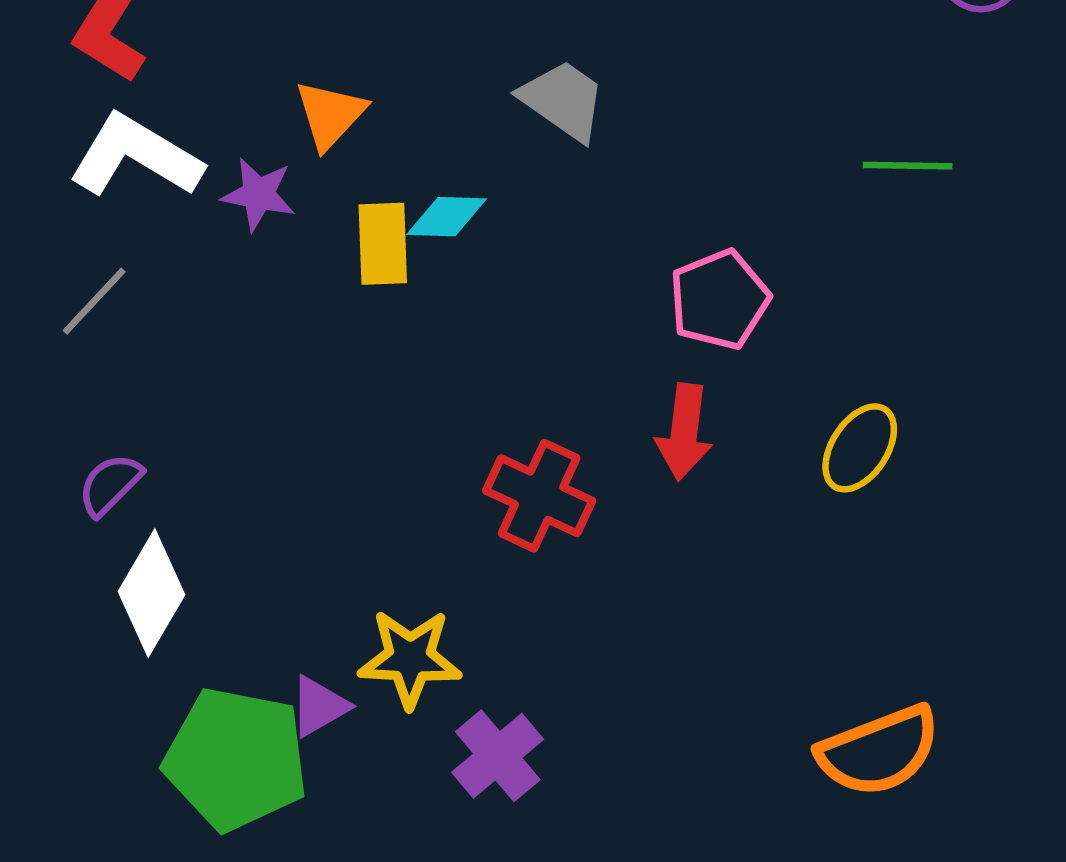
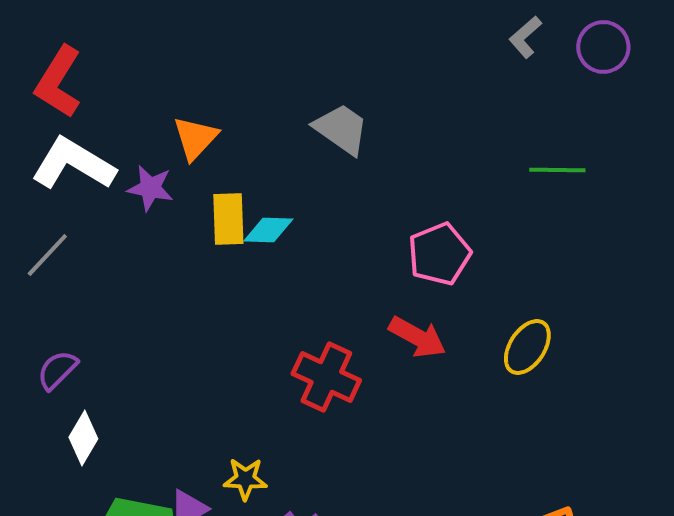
cyan diamond: (447, 217) -> (268, 230), moved
red arrow: (684, 432) -> (417, 337), turned -68
white diamond: (152, 593) -> (83, 438), size x0.7
yellow star: (410, 658) -> (245, 479), size x0.7

